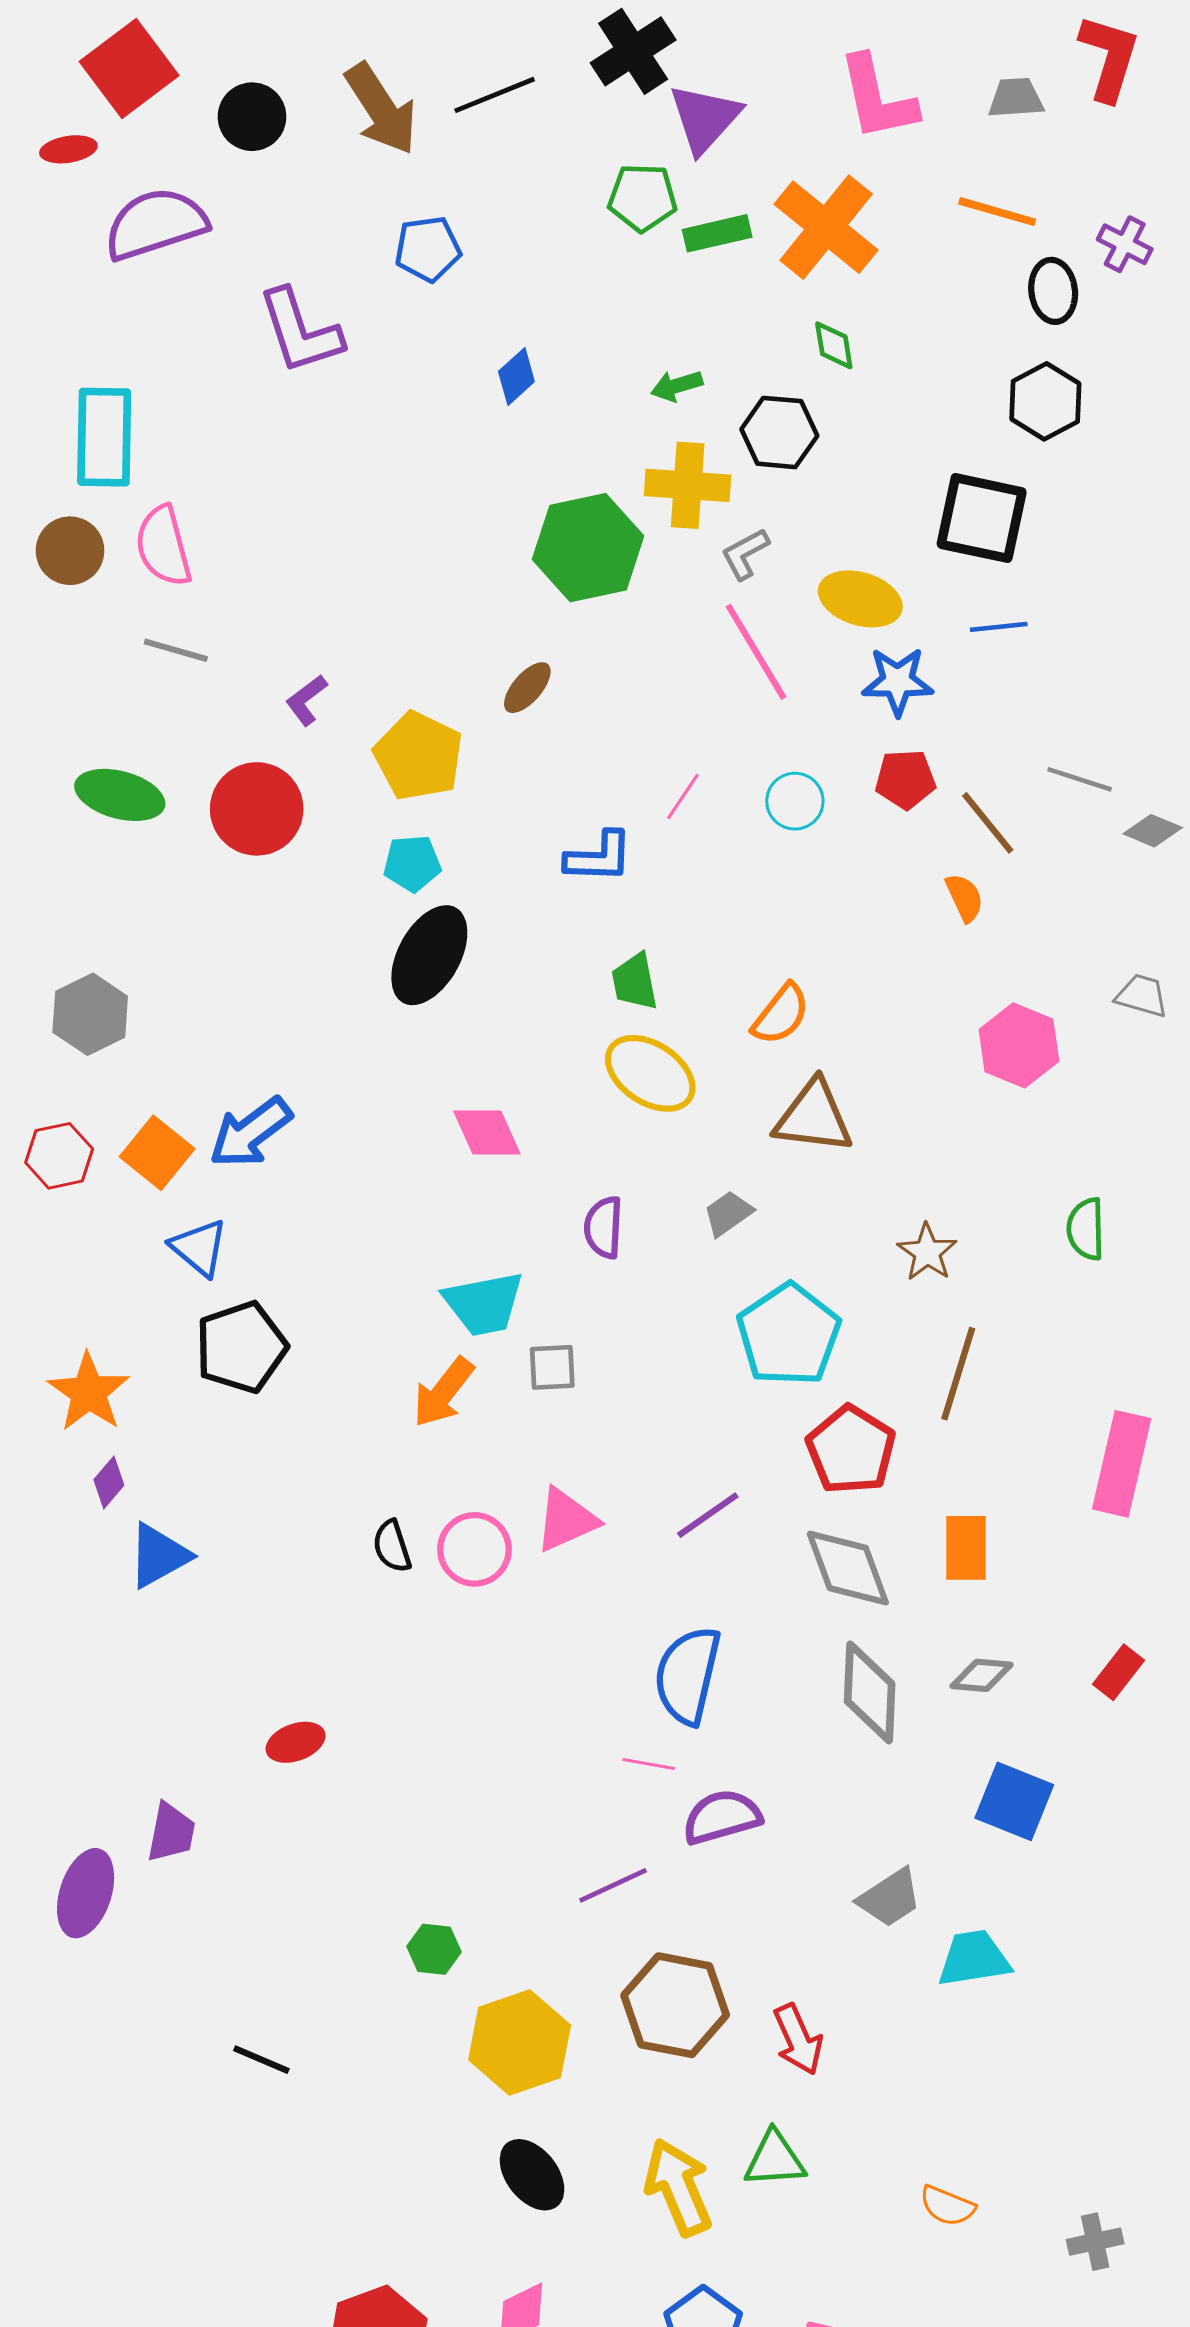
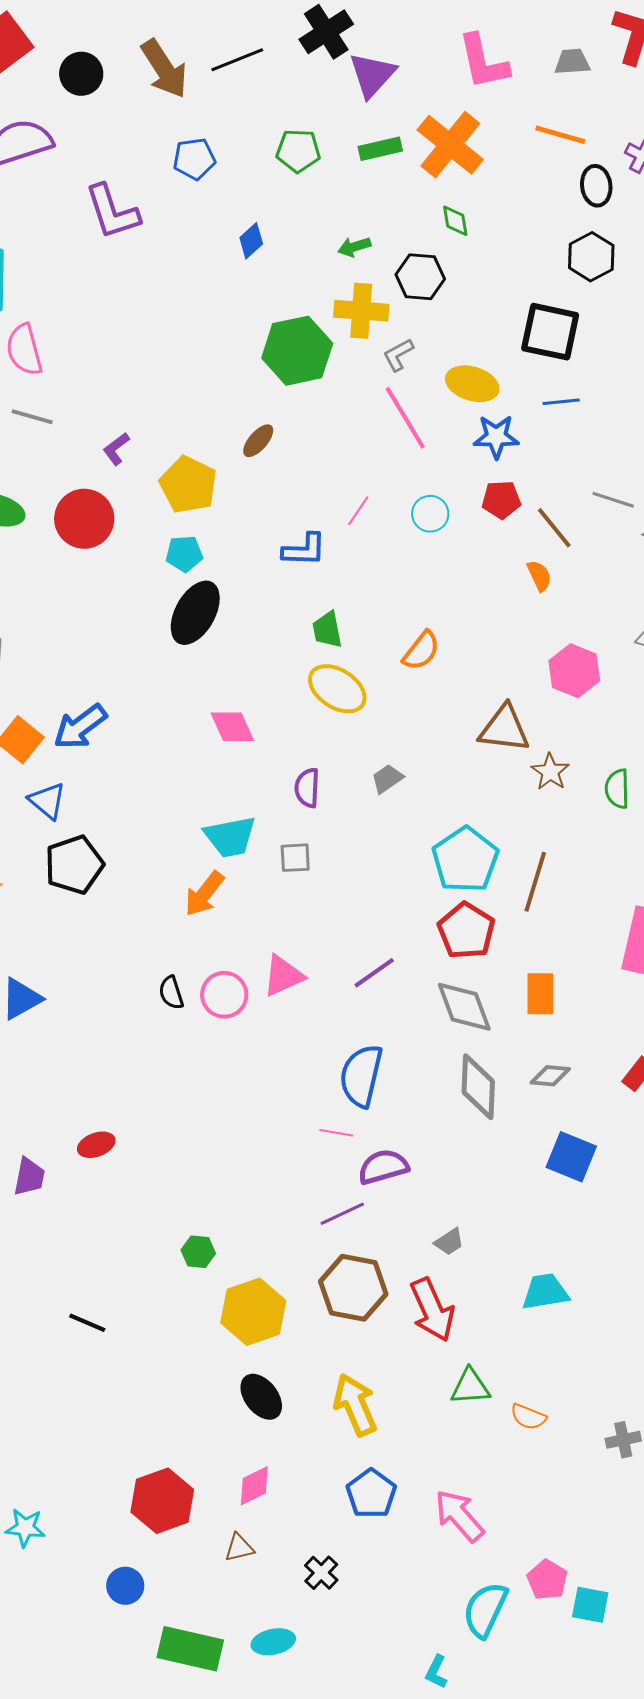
green pentagon: (642, 198) -> (298, 151), moved
brown triangle: (814, 1117) -> (504, 729), moved
brown star: (927, 1252) -> (550, 772), moved
cyan pentagon: (789, 1335) -> (465, 860), moved
gray square: (552, 1367) -> (295, 858), moved
red ellipse: (296, 1742) -> (96, 1145), moved
purple line: (613, 1885) -> (342, 1214), moved
gray trapezoid: (890, 1898) -> (449, 1242), moved, size x0.7
cyan trapezoid: (974, 1959) -> (545, 1292), moved
red arrow: (798, 2039) -> (432, 1310), size x1.4
green triangle: (775, 2159) -> (470, 1387), moved

